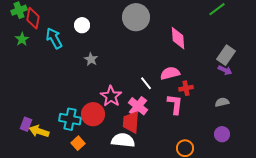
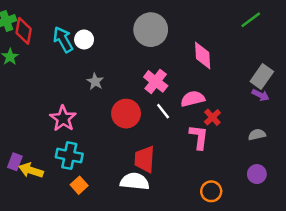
cyan arrow: (54, 38) -> (63, 39), moved
red cross: (186, 88) -> (212, 117), turned -32
pink star: (111, 96) -> (63, 118), moved
pink cross: (138, 106) -> (156, 81), moved
red circle: (93, 114) -> (126, 114), moved

